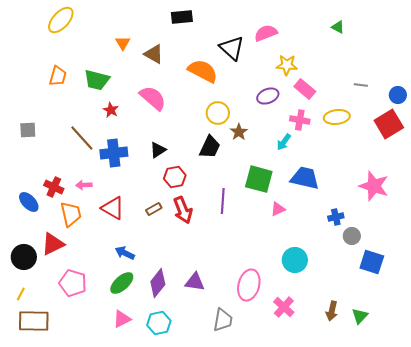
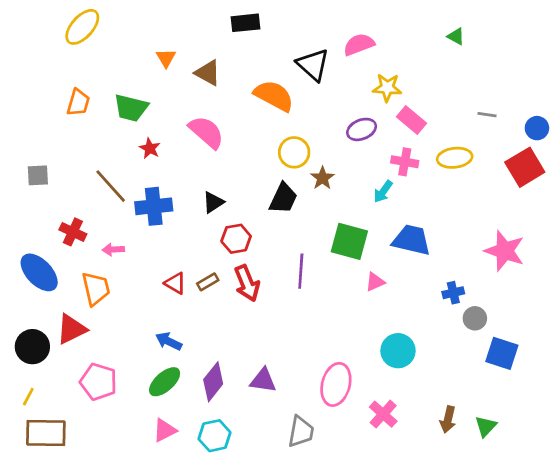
red cross: (54, 187) -> (73, 232), moved
blue ellipse: (29, 202) -> (39, 272), size x1.4
red triangle: (113, 208) -> (175, 283), moved, size x0.7

